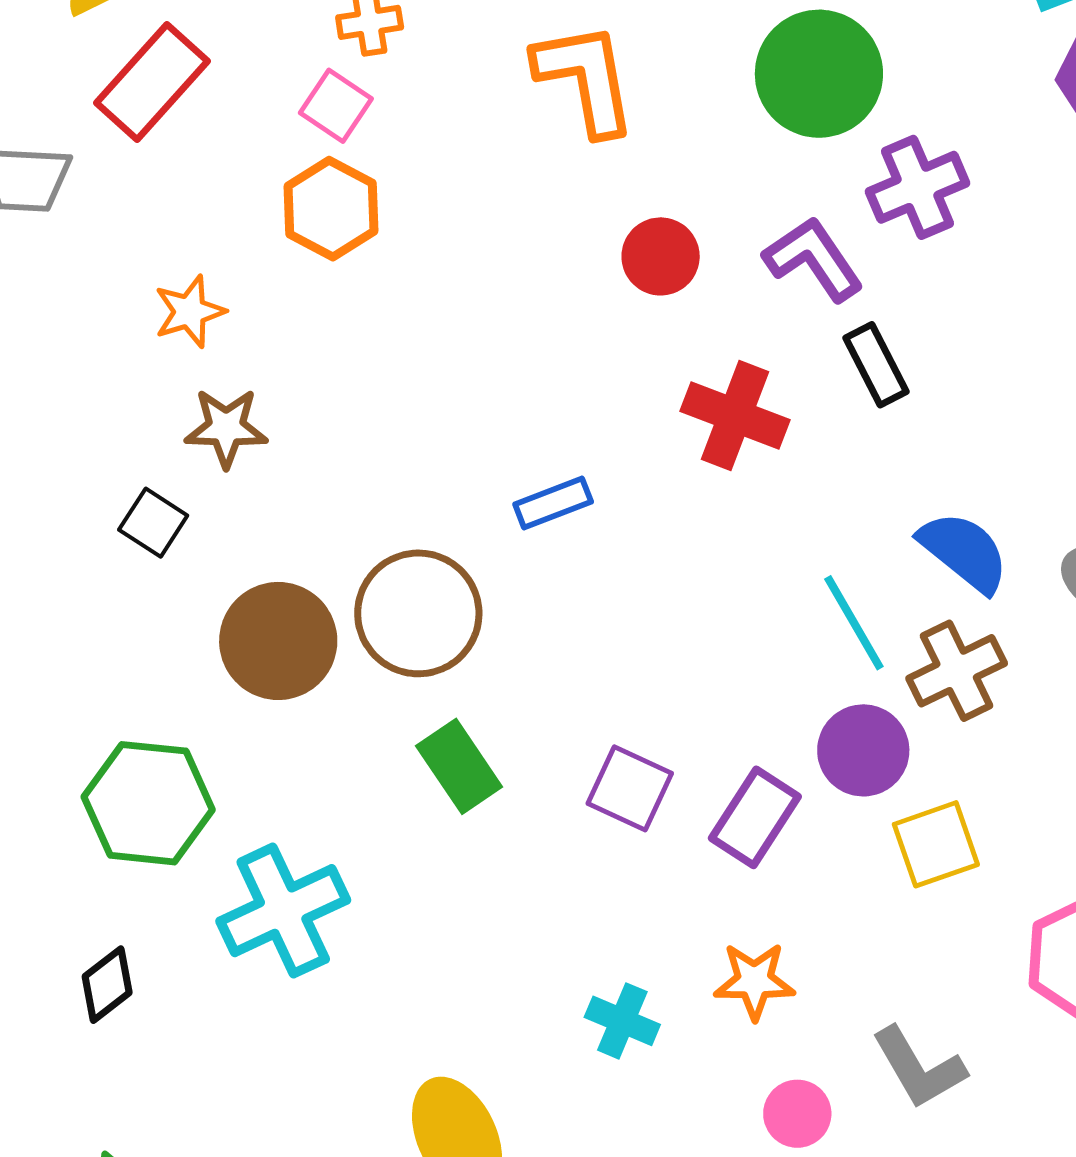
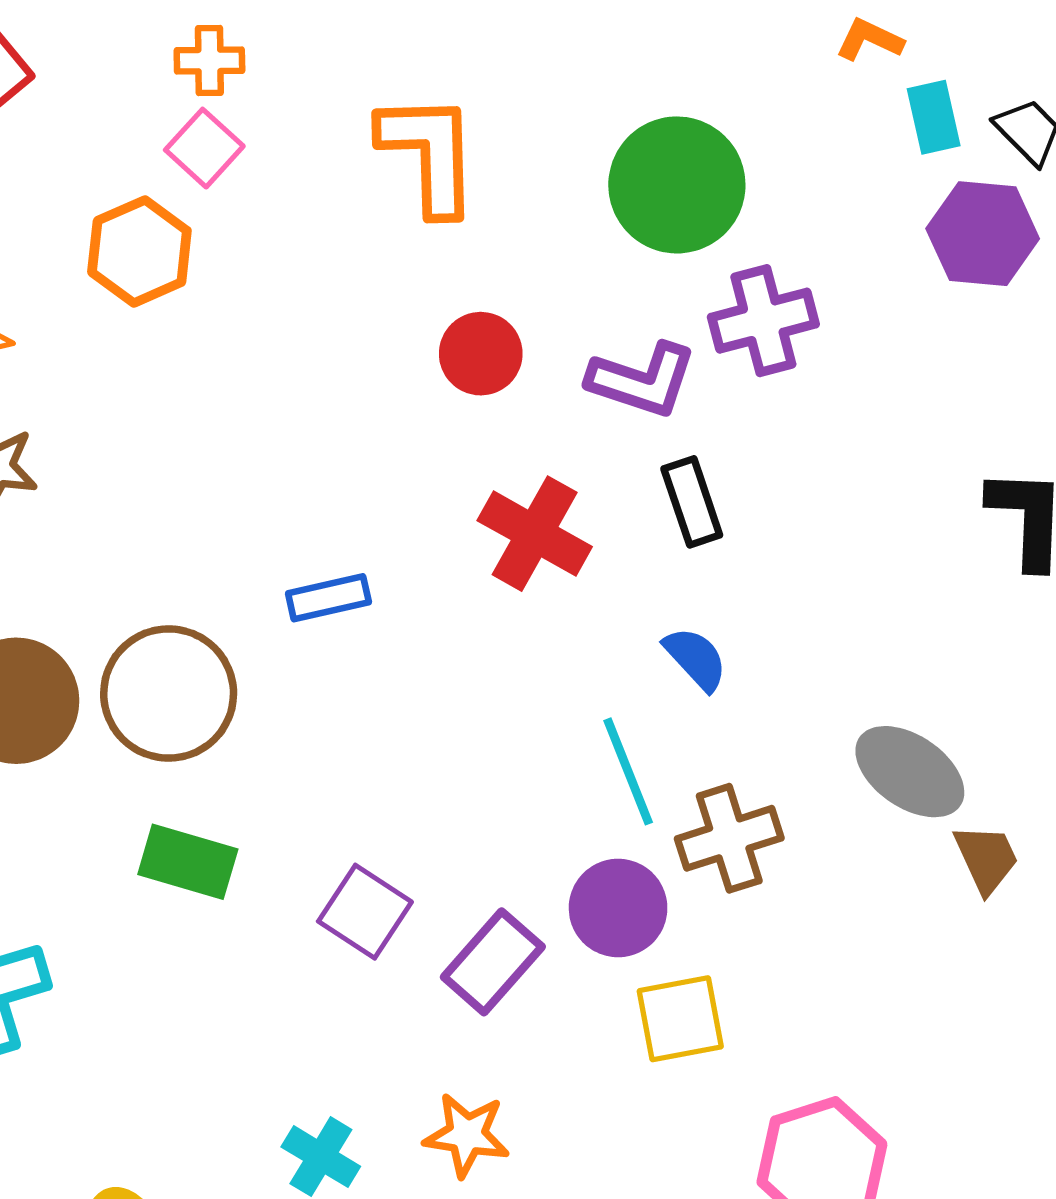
pink square: (336, 106) -> (204, 148), moved
purple L-shape: (813, 259) -> (642, 380), turned 134
blue semicircle: (964, 552) -> (696, 659), moved, size x0.7
green rectangle: (459, 766) -> (188, 862), turned -48

